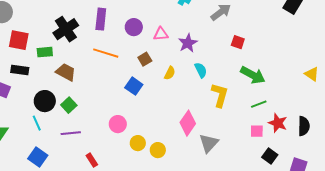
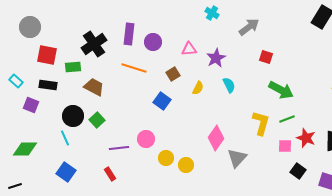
purple circle: (134, 27) -> (153, 42), moved
yellow L-shape: (220, 95) -> (261, 123), moved
purple line: (71, 133) -> (119, 148), moved
red rectangle: (92, 160) -> (110, 174), moved

